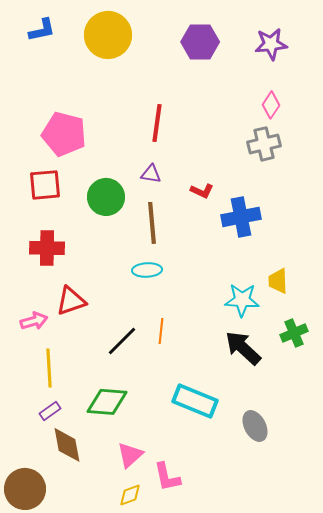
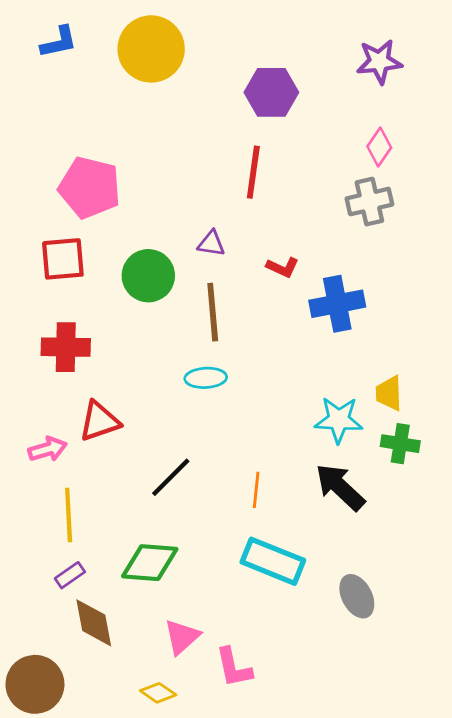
purple hexagon: (200, 42) -> (271, 92), moved
red line: (157, 123) -> (253, 172), moved
orange line: (161, 331) -> (256, 490), moved
green cross: (294, 333) -> (400, 444), moved, turned 32
yellow diamond: (130, 495) -> (158, 693), moved, turned 55

